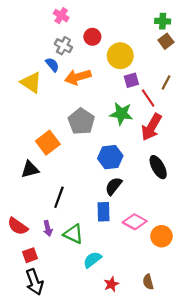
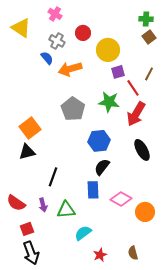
yellow triangle: (31, 82) -> (21, 28), moved
orange square: (48, 143) -> (30, 128), moved
green triangle: (73, 234) -> (66, 210), turned -30

